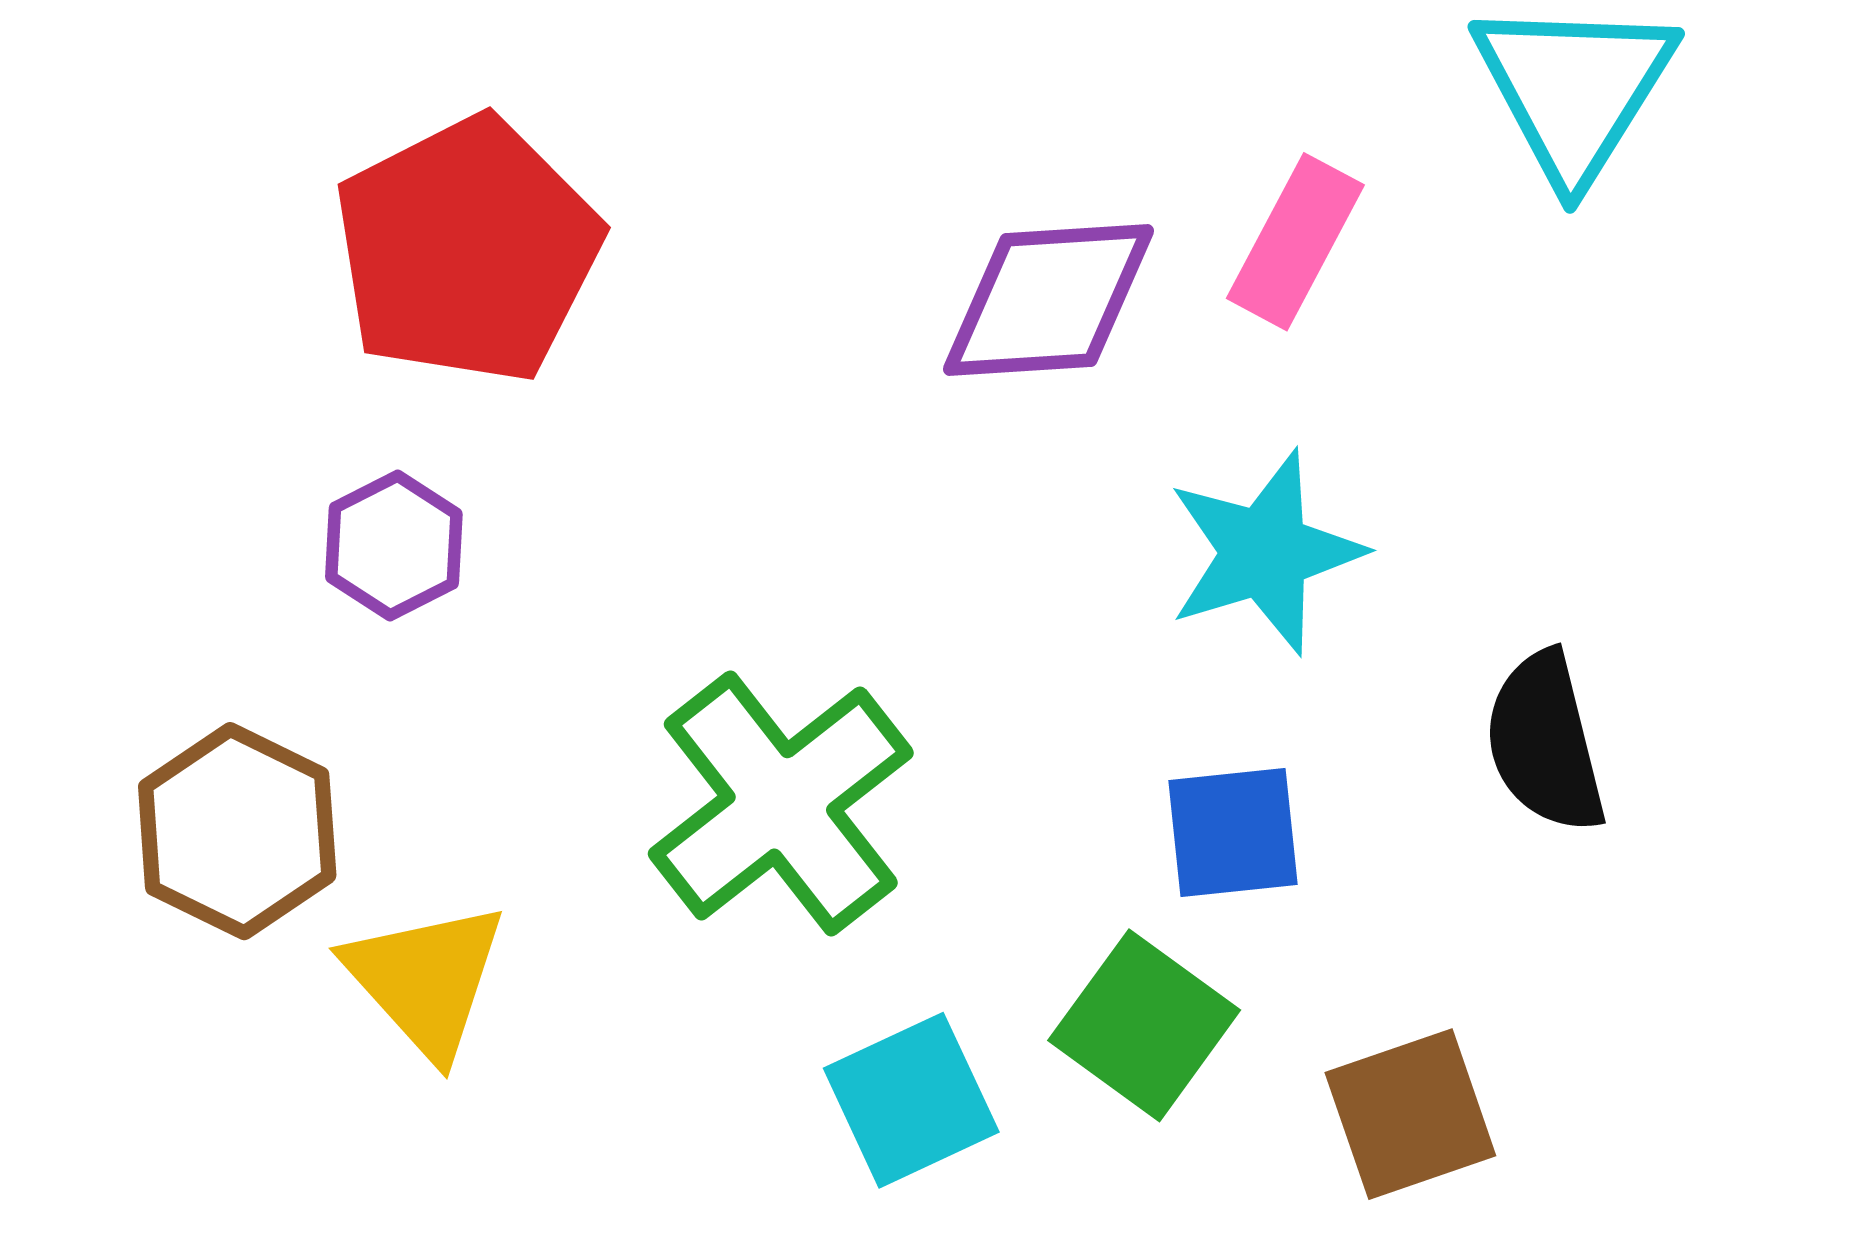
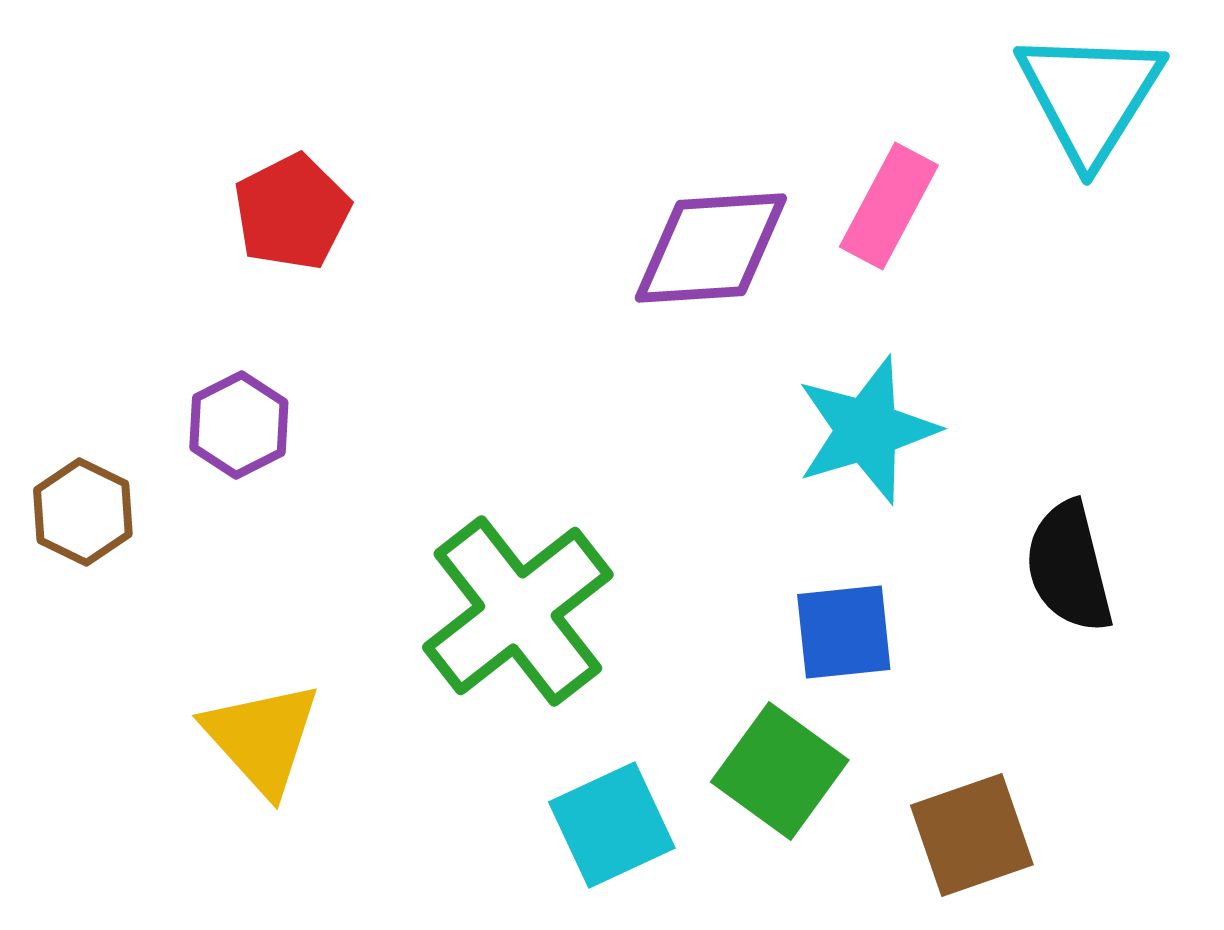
red pentagon: (467, 250) -> (292, 212), size x0.6
brown hexagon: (237, 831) -> (83, 512), moved, size x0.7

